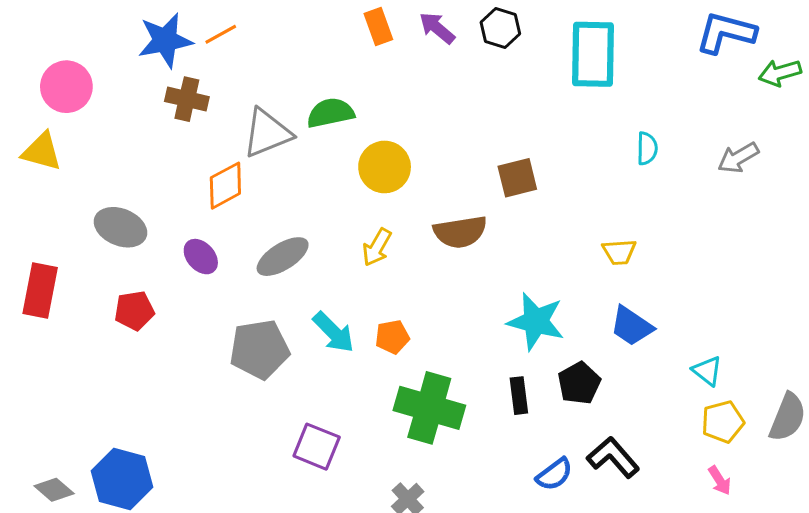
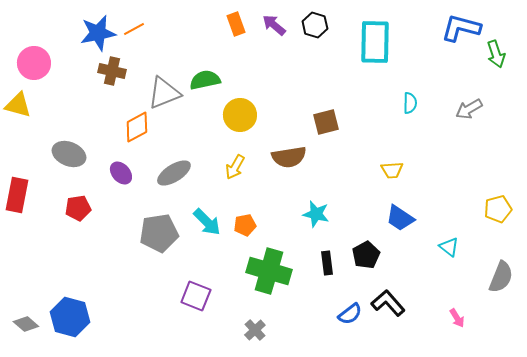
green arrow: (780, 73) -> (496, 54), turned -92
cyan star: (536, 321) -> (316, 214), moved, size x0.7
yellow pentagon: (723, 422) -> (498, 209), moved

